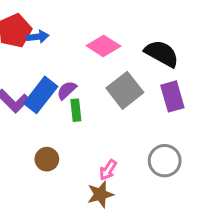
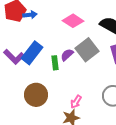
purple semicircle: (67, 90) -> (67, 55), moved
brown circle: (47, 159) -> (36, 95), size x1.5

